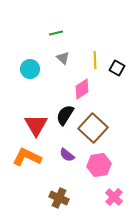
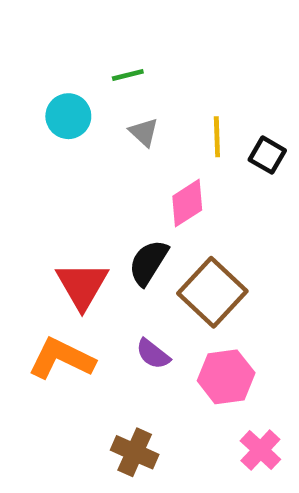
cyan circle: (30, 69) -> (68, 116), moved

